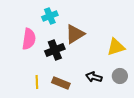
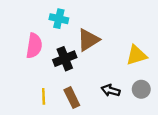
cyan cross: (50, 16) -> (59, 19), turned 35
brown rectangle: (61, 83) -> (72, 98), turned 42

